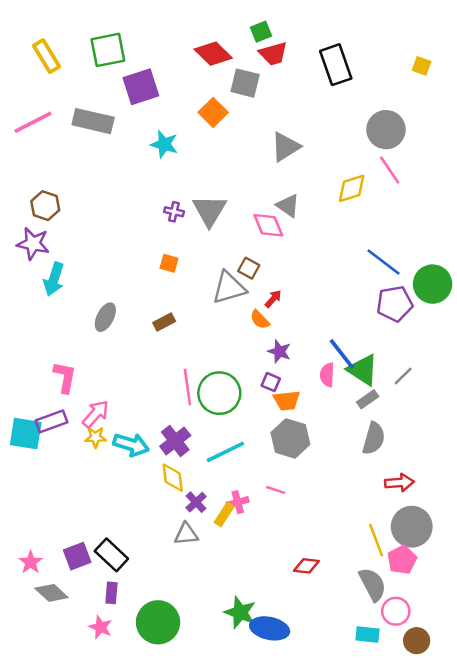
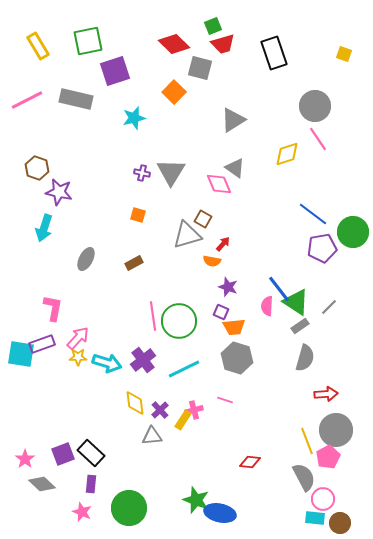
cyan star: (164, 144) -> (134, 118), turned -30
purple star: (33, 244) -> (59, 192), moved
orange semicircle: (260, 320) -> (212, 261), turned -36
yellow diamond: (173, 478) -> (135, 403), moved
cyan rectangle: (368, 635) -> (315, 518), moved

